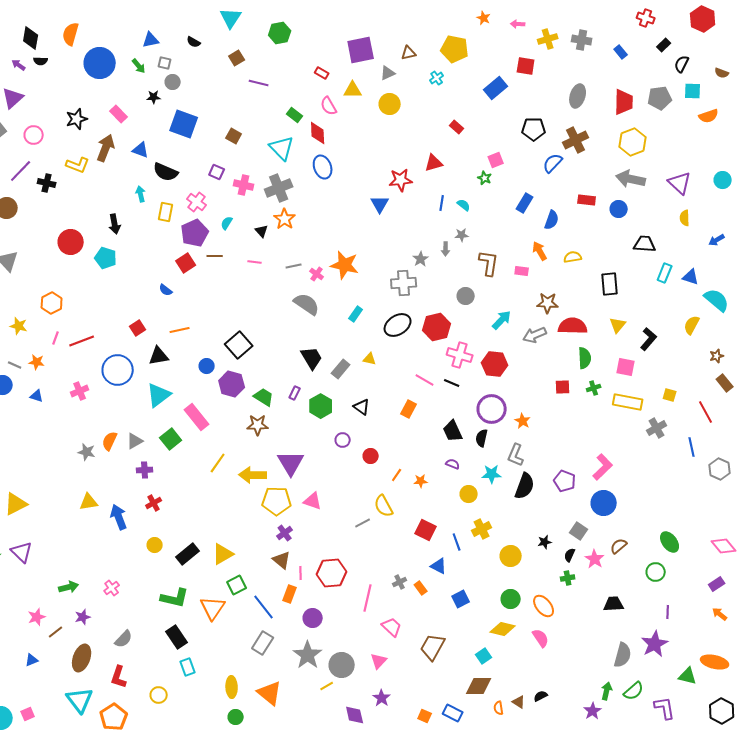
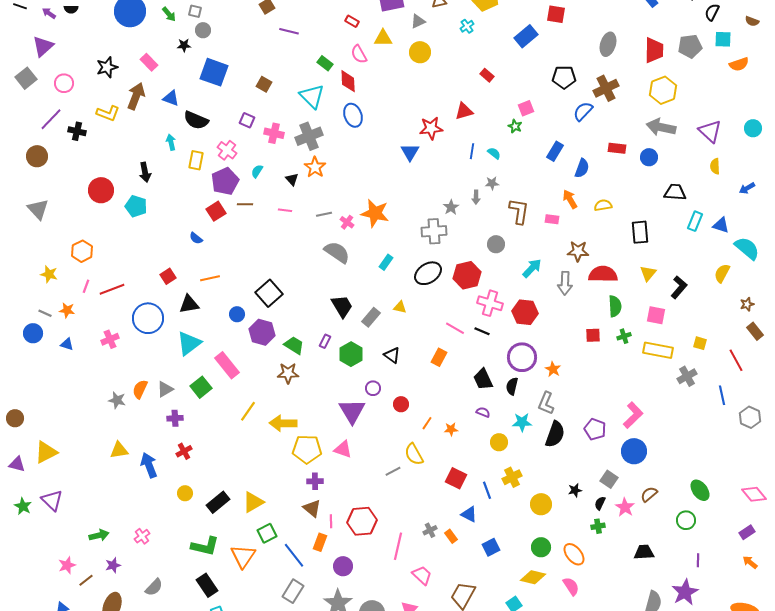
gray arrow: (535, 335) -> (565, 283), turned -65
purple triangle: (291, 463) -> (352, 411), moved
purple cross: (285, 533) -> (315, 481), turned 35

